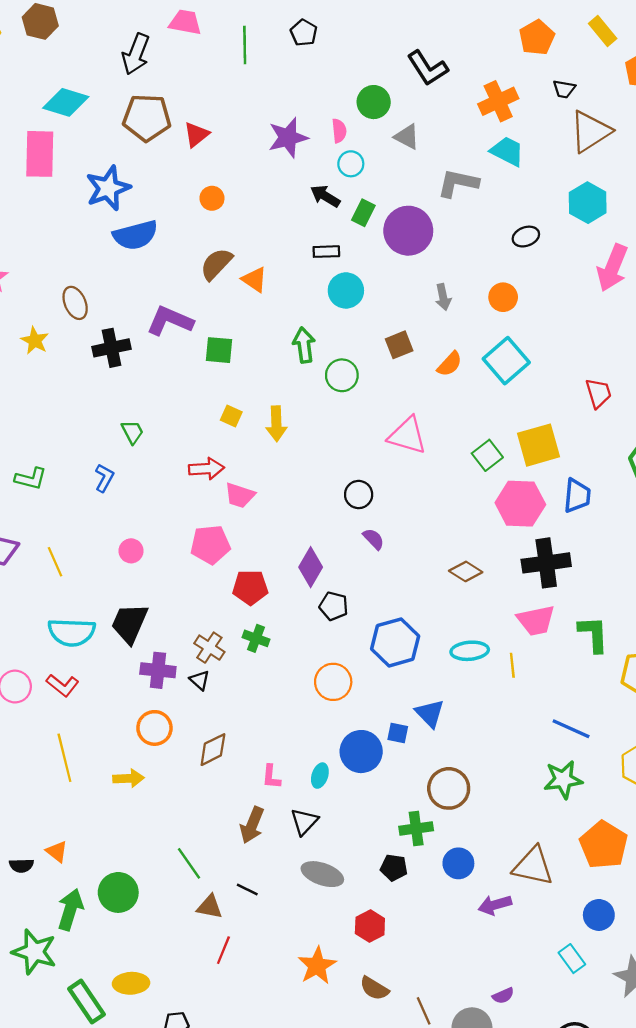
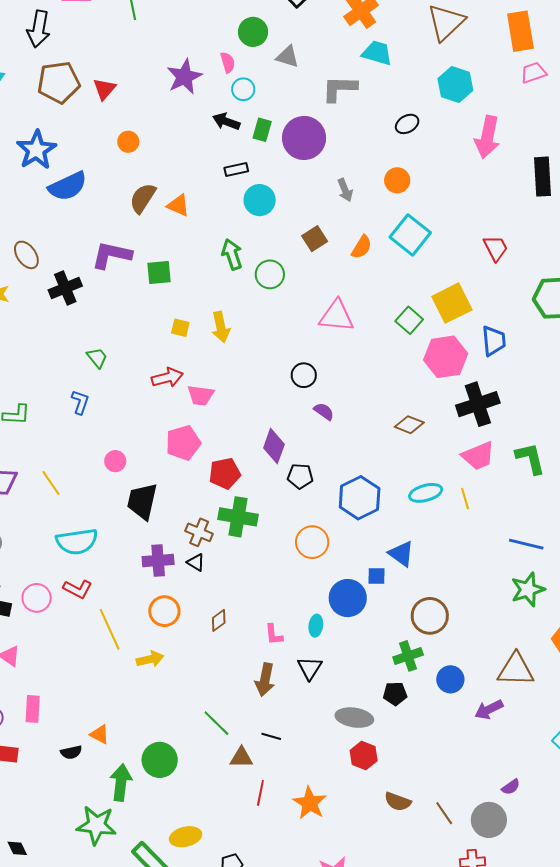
black trapezoid: (130, 623) -> (142, 501), moved
green cross: (256, 638) -> (238, 517), size x1.6
brown diamond: (213, 750) -> (219, 620), size x0.7
yellow line: (64, 758) -> (110, 629), moved
gray ellipse: (322, 874) -> (354, 718), moved
red hexagon: (370, 926) -> (364, 756), moved
orange star: (317, 966) -> (310, 803), moved

